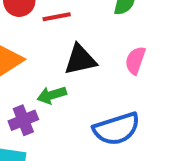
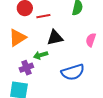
pink semicircle: (135, 60) -> (91, 40), moved

